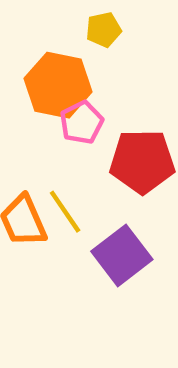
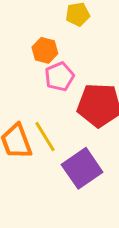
orange hexagon: (58, 85) -> (45, 50), size x0.6

